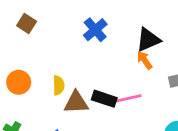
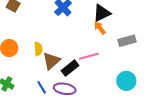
black rectangle: (104, 99) -> (70, 68), moved, turned -54
brown triangle: (76, 103) -> (51, 61), turned -36

